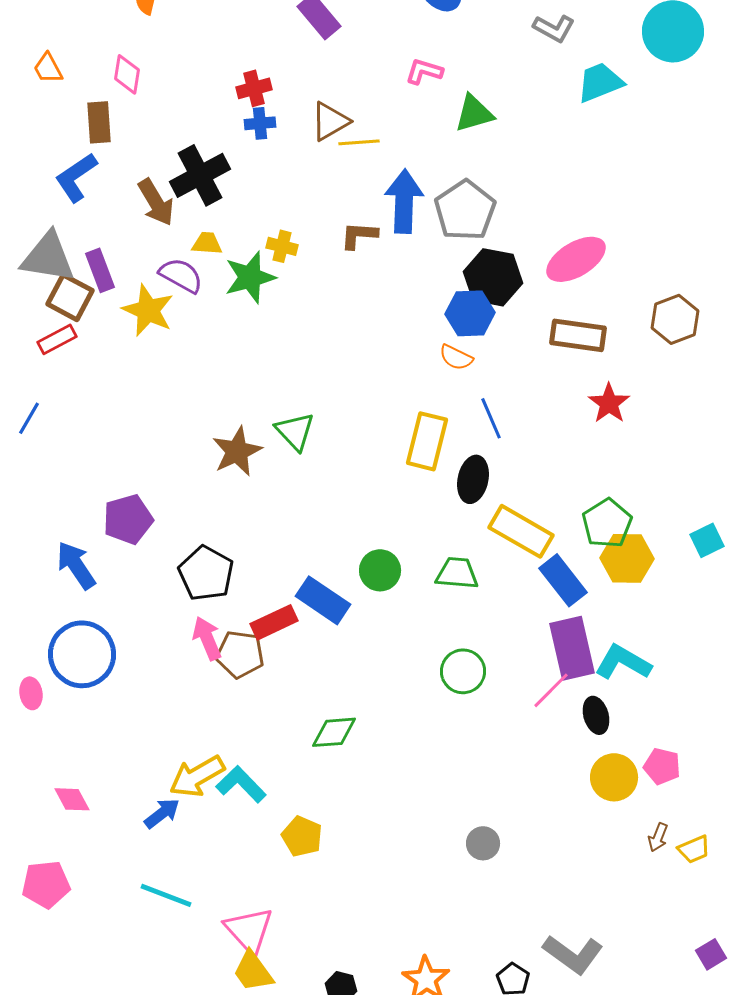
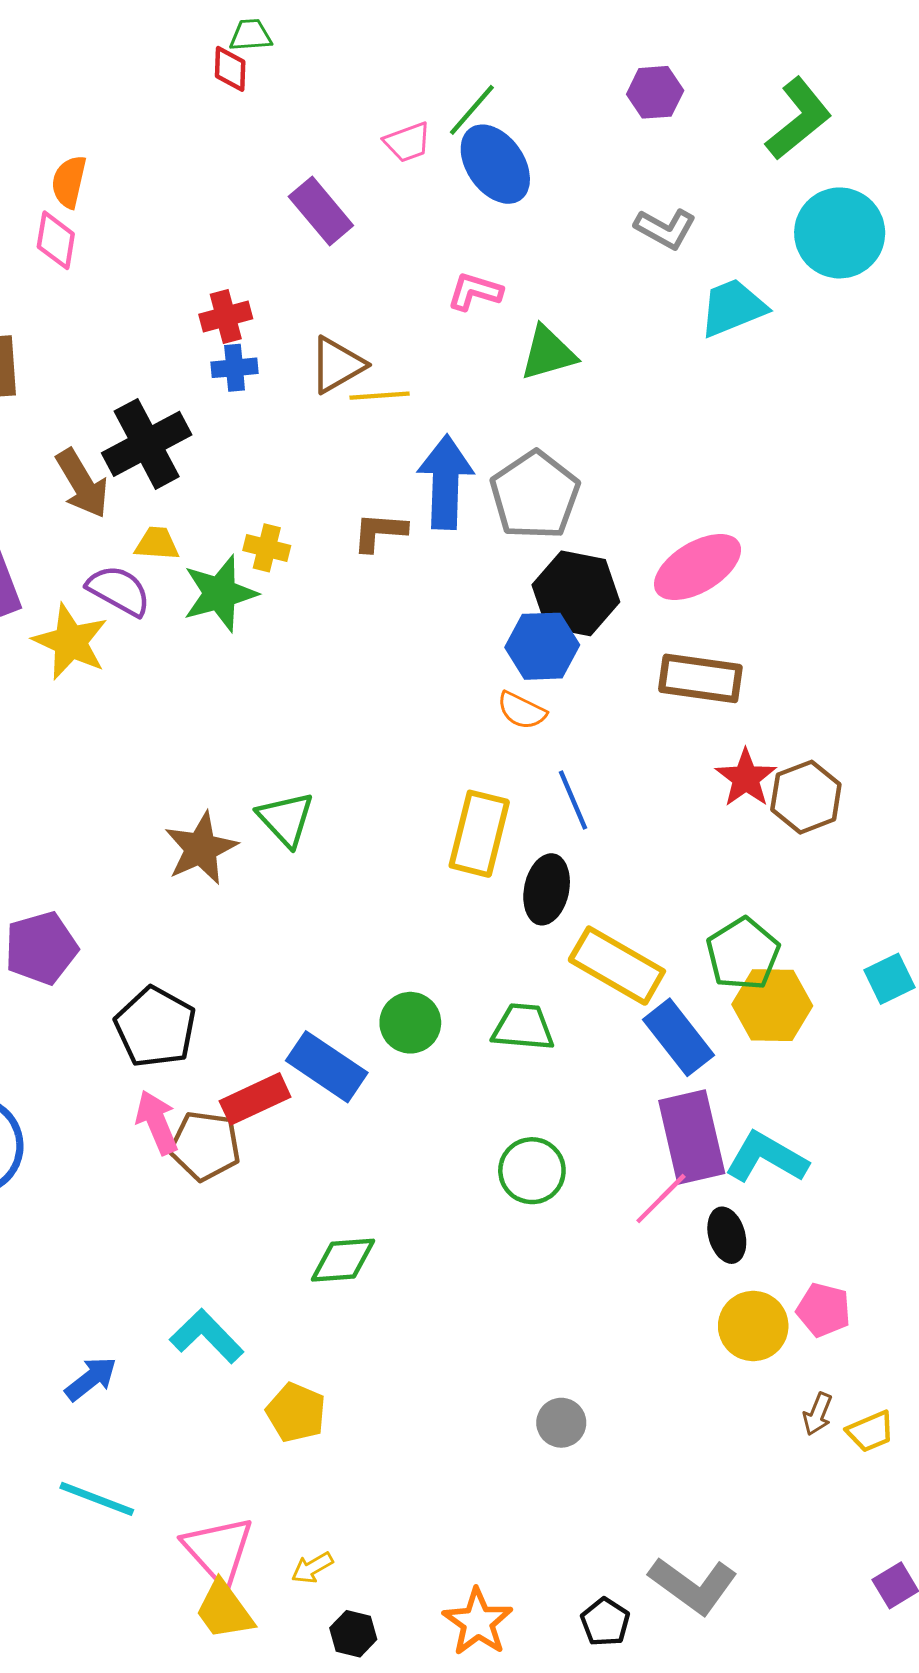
pink diamond: (127, 74) -> (56, 240), moved
brown hexagon: (675, 319) -> (806, 797), moved
yellow arrow: (197, 776) -> (312, 1568), moved, size x0.5

